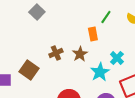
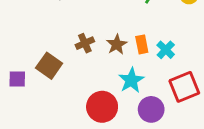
orange rectangle: (93, 34) -> (142, 44), moved
cyan star: (100, 72) -> (131, 80), moved

